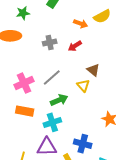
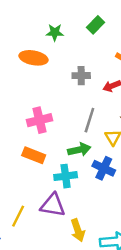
gray line: (52, 77) -> (89, 120), moved, turned -42
blue cross: (83, 144) -> (104, 168), moved

